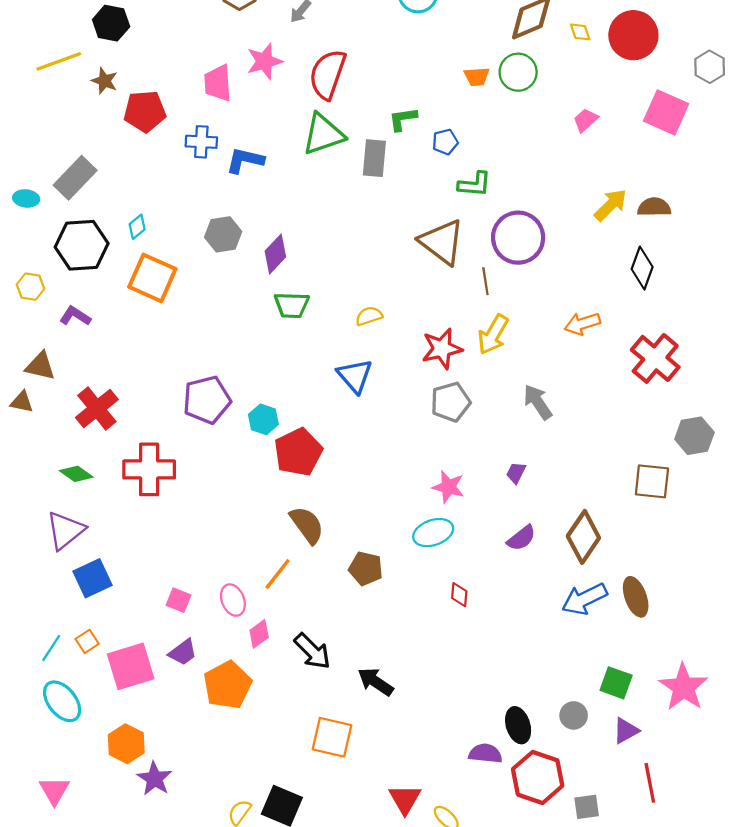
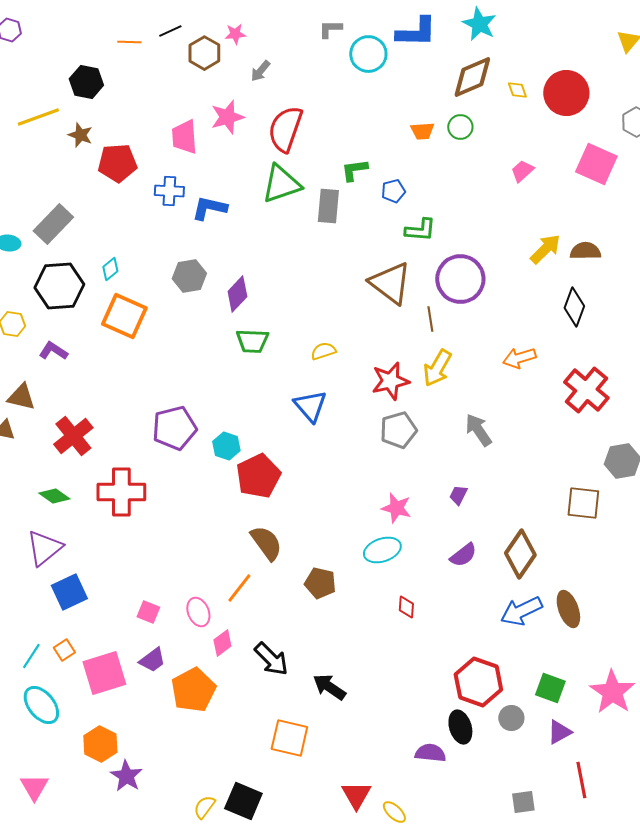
green circle: (518, 72) -> (460, 127), size x0.7
red hexagon: (538, 777) -> (478, 682), moved

